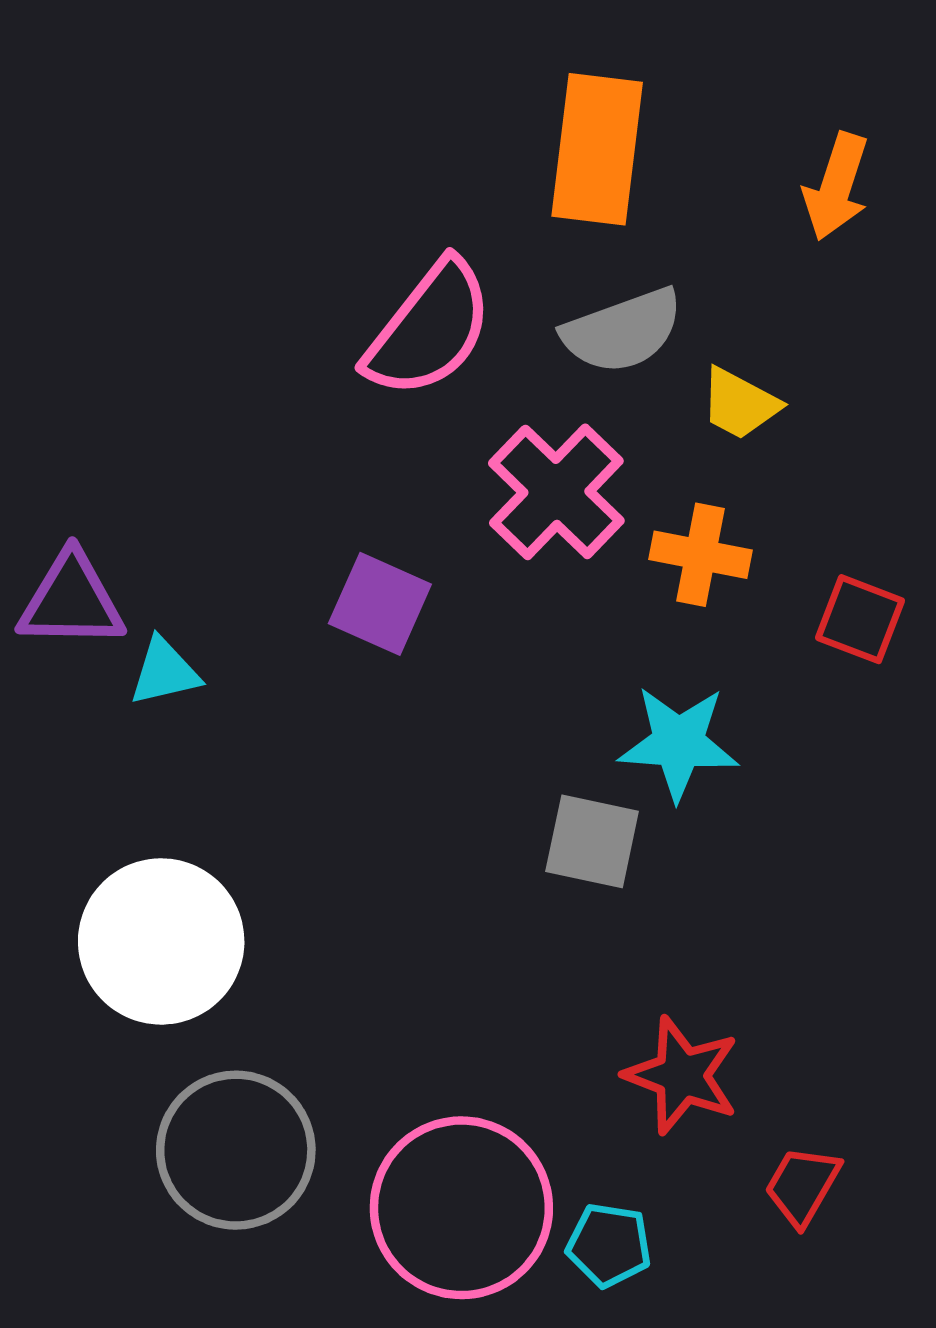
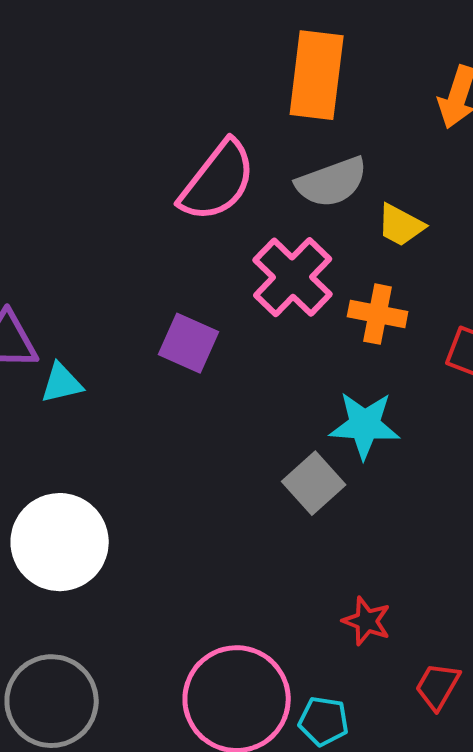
gray square: (592, 841) -> (314, 483), turned 36
red star: (682, 1075) -> (367, 621), size x0.7
gray circle: (236, 1150) -> (52, 701), moved

